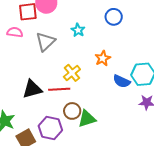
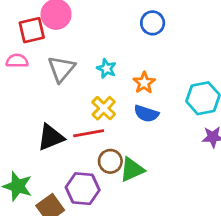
cyan star: (78, 30) -> (106, 69), moved
blue semicircle: (122, 81) -> (146, 114), moved

